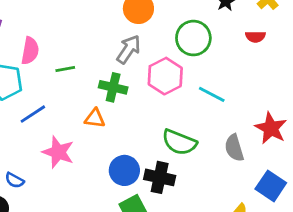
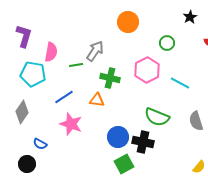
green circle: (193, 38) -> (167, 43), size x0.6
gray arrow: (129, 49) -> (95, 51), moved
blue line: (33, 114) -> (64, 97), moved

